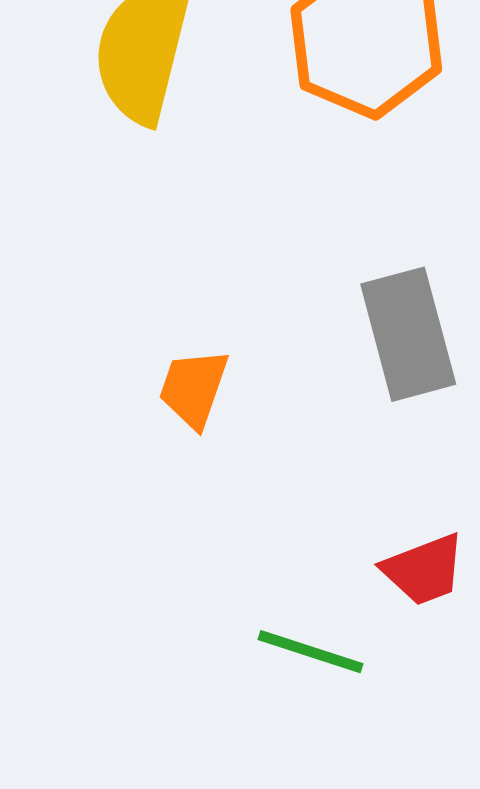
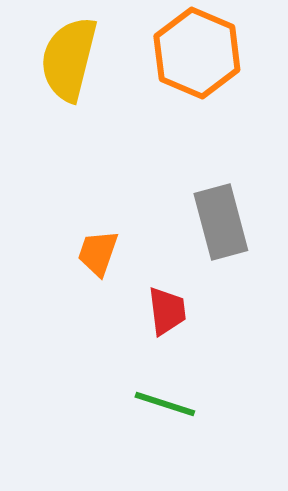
red trapezoid: (424, 570) -> (167, 311), moved, turned -76

